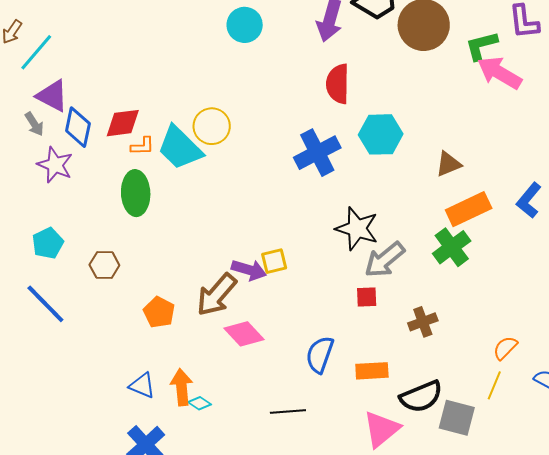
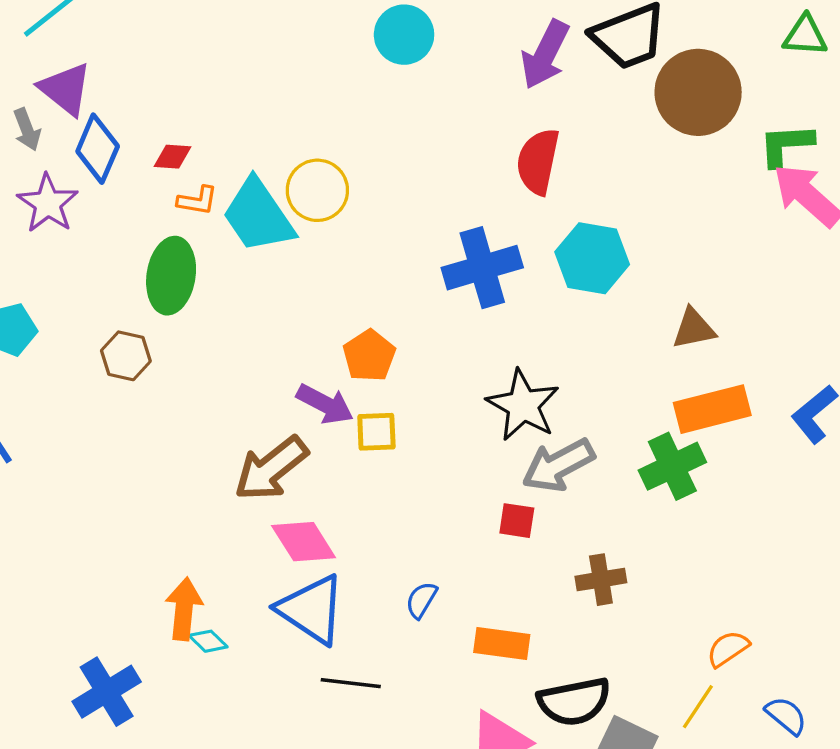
red diamond: (123, 123) -> (172, 157), size x0.6
brown hexagon: (104, 265) -> (126, 356), moved
purple arrow: (249, 270) -> (325, 404), moved
orange pentagon: (159, 312) -> (369, 356), moved
blue semicircle: (320, 355) -> (421, 600), size x0.6
blue triangle: (142, 386) -> (311, 609), moved, size x1.6

